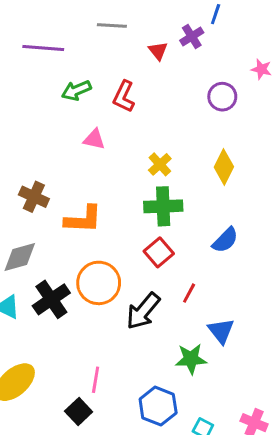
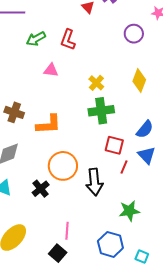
red square: (159, 252) -> (114, 145), moved, turned -30
black cross: (51, 299) -> (41, 189), moved, size x0.7
black arrow: (143, 311) -> (94, 182), turned -40
blue triangle: (221, 331) -> (147, 155), moved

